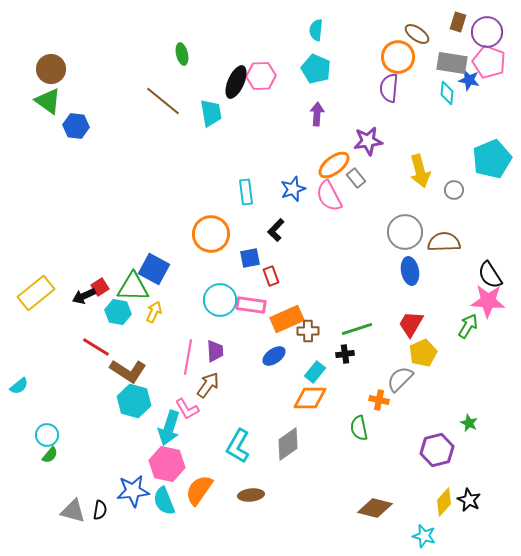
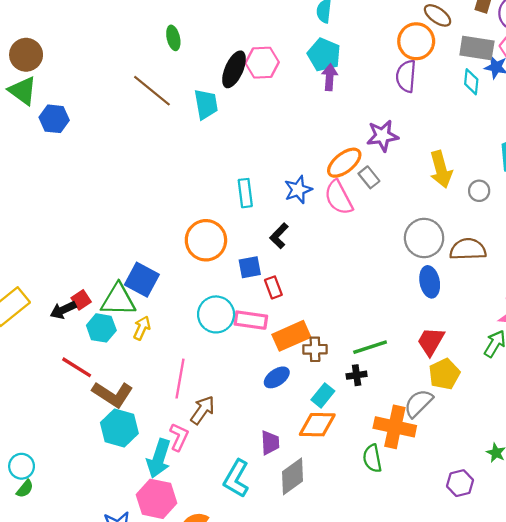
purple arrow: (317, 114) -> (330, 77), moved
purple trapezoid: (215, 351) -> (270, 443), moved
orange cross: (379, 400) -> (395, 427), size x1.8
pink L-shape: (187, 409) -> (179, 437), turned -125
purple hexagon: (437, 450) -> (460, 483), size x0.7

